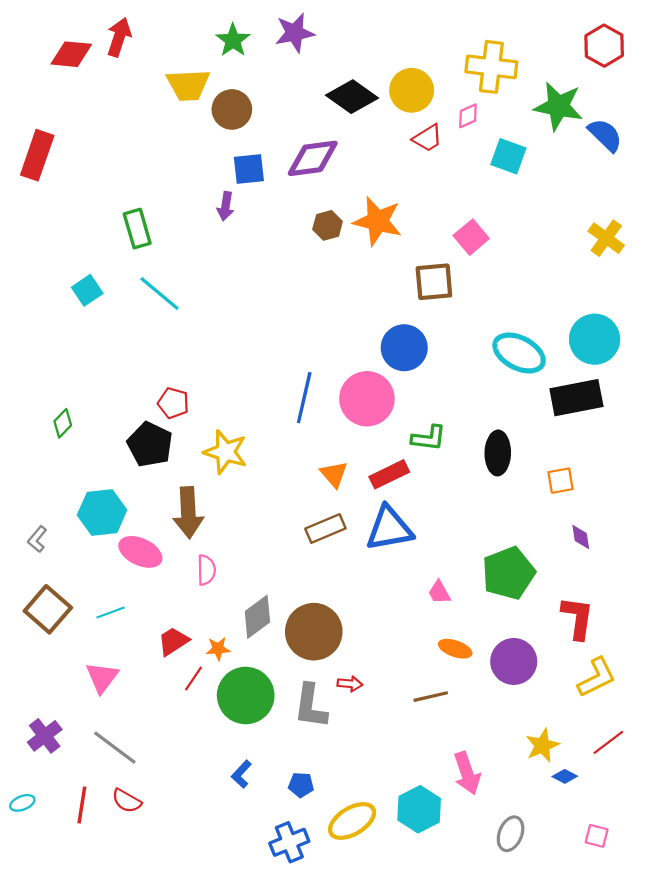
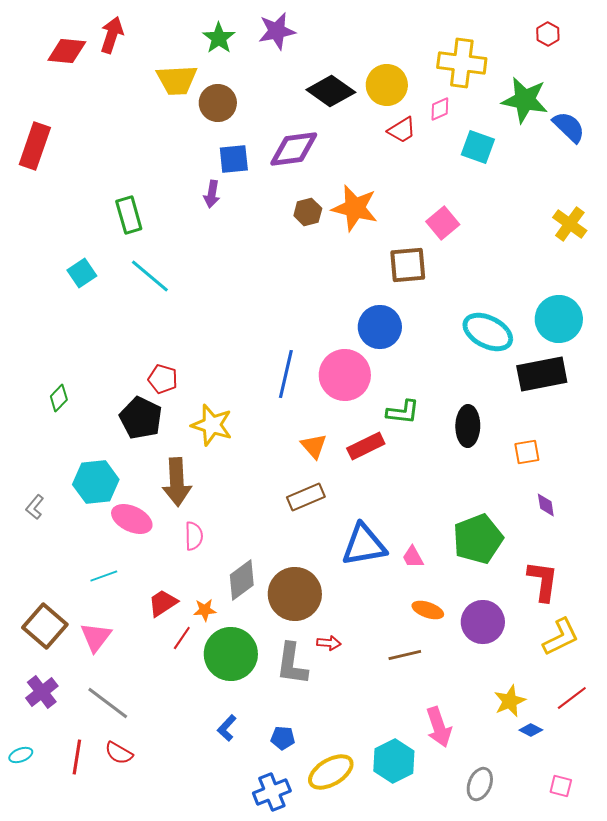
red hexagon: (604, 46) -> (548, 34), moved, size x0.6
blue triangle: (389, 529) -> (364, 545), moved
brown square: (48, 609) -> (45, 626), moved

